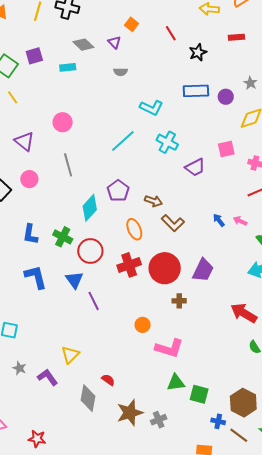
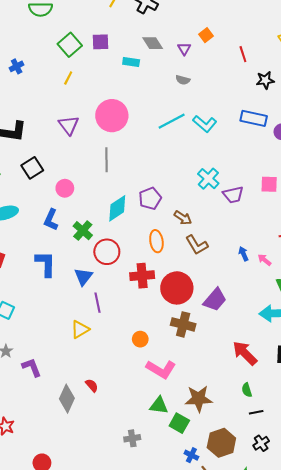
yellow line: (13, 97) -> (68, 78), turned 48
pink circle: (63, 122) -> (112, 116), size x1.6
cyan line: (123, 141) -> (172, 121), moved
cyan cross: (167, 142) -> (208, 179), moved
pink circle: (29, 179) -> (65, 188), moved
brown cross: (179, 301) -> (183, 324), size x1.6
yellow triangle: (70, 355) -> (80, 329), moved
brown star: (130, 413) -> (199, 399), moved

